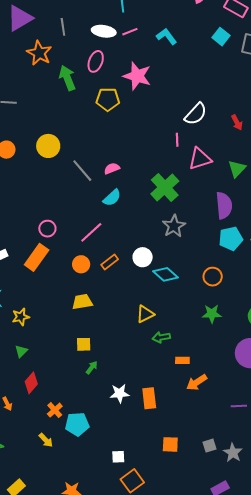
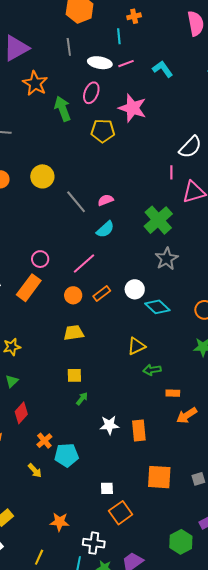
gray line: (63, 27) -> (69, 47), moved
orange square: (170, 444) -> (159, 477), size x1.5

